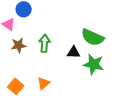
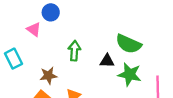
brown star: (19, 45) -> (48, 75), moved

